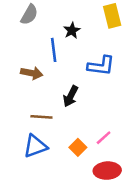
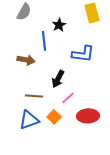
pink line: (104, 138) -> (68, 98), moved
orange square: (78, 147) -> (54, 117), moved
red ellipse: (107, 171) -> (88, 116), moved

